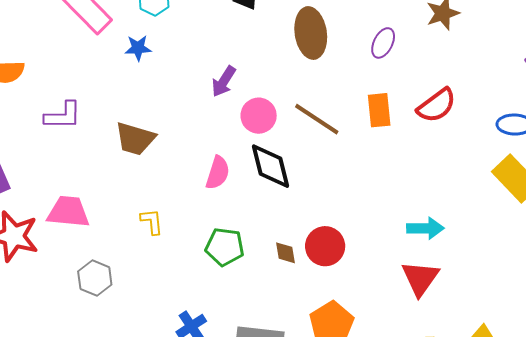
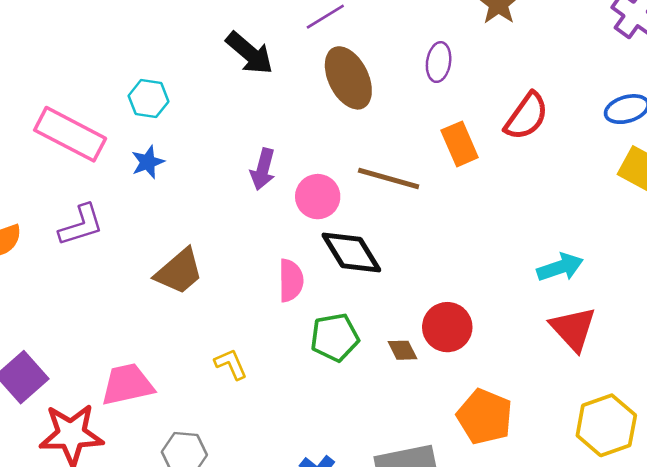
purple L-shape: (63, 116) -> (81, 225), moved
brown trapezoid: (135, 139) -> (179, 272), turned -39
green pentagon: (225, 247) -> (335, 337), moved

